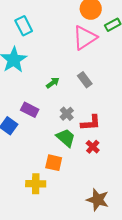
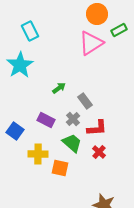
gray rectangle: (85, 80) -> (85, 101), moved
purple rectangle: (30, 110) -> (46, 120), moved
yellow cross: (36, 184) -> (38, 154), moved

